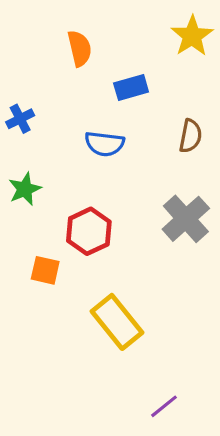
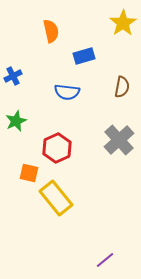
yellow rectangle: (117, 322) -> (56, 198), moved

